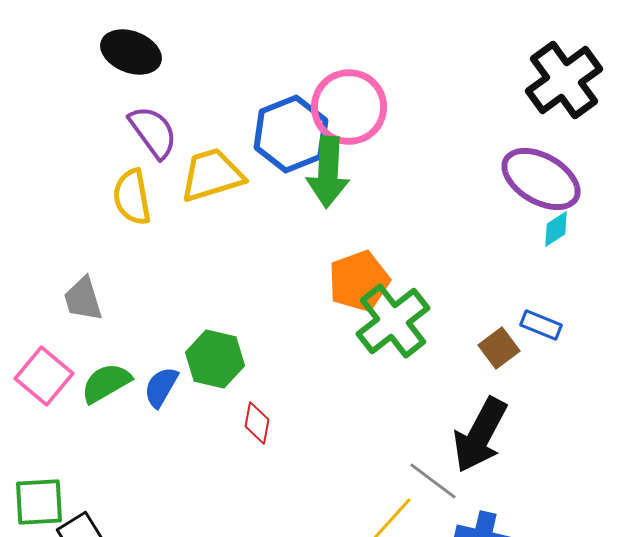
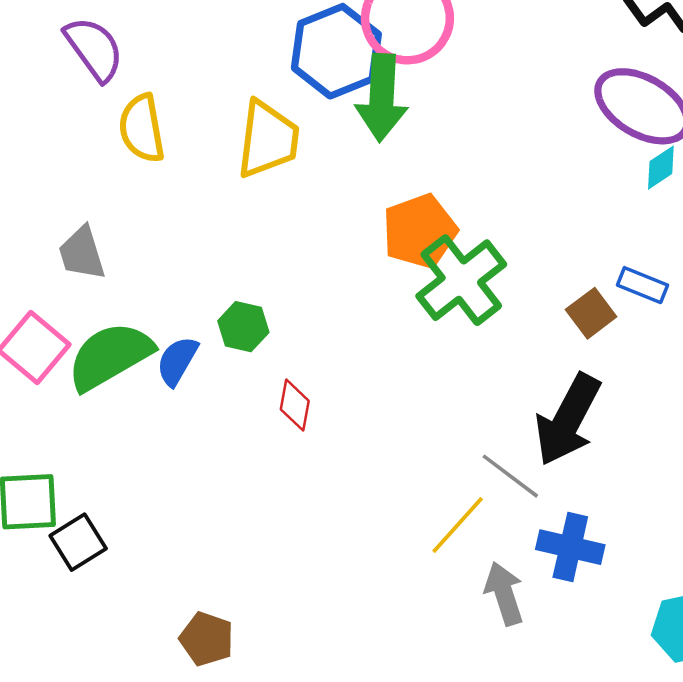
purple semicircle: (153, 132) -> (94, 49), moved
yellow trapezoid: (212, 175) -> (268, 139), moved, turned 114
green hexagon: (215, 359) -> (243, 327), size x0.7
green semicircle: (106, 383) -> (110, 356), size x1.4

